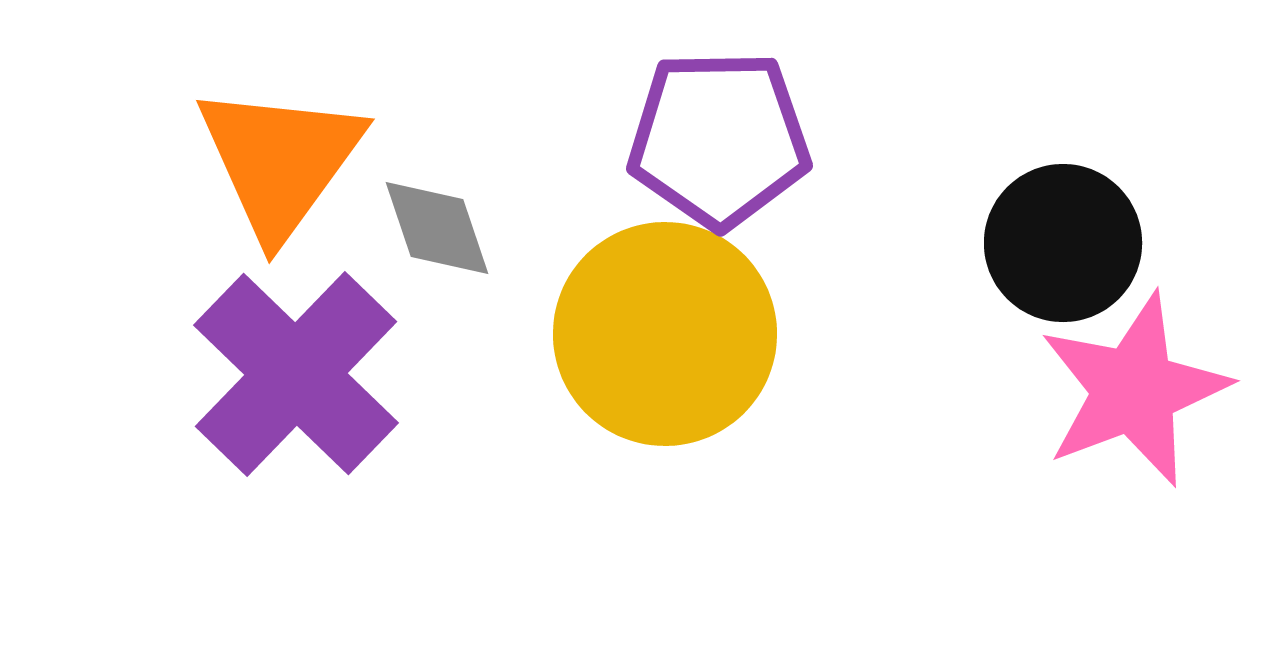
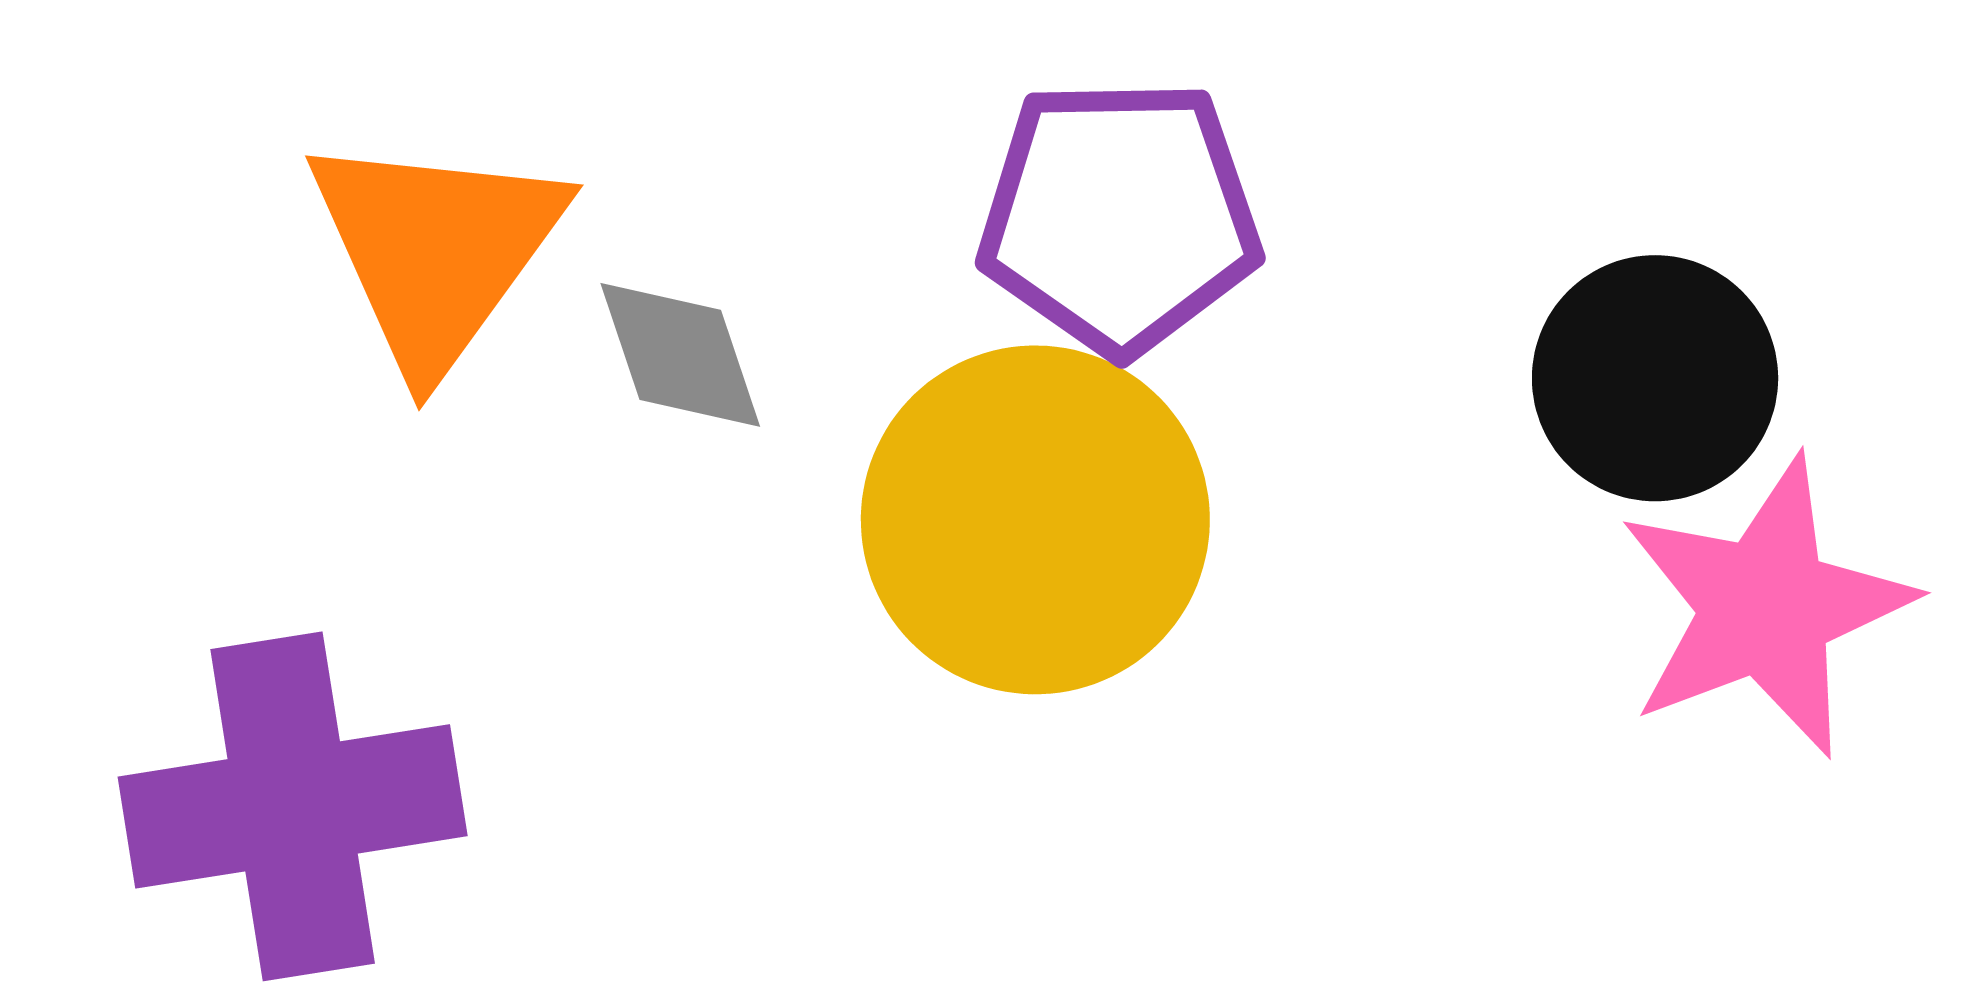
purple cross: (296, 374) -> (293, 806), moved, turned 37

